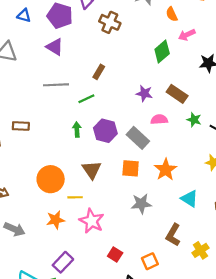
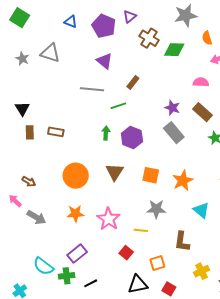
purple triangle: (55, 47) -> (104, 61), moved
green diamond: (162, 52) -> (174, 50), moved, turned 35
pink semicircle: (159, 119) -> (201, 82), moved
brown rectangle: (21, 126) -> (56, 132), moved
gray rectangle: (138, 138) -> (174, 133), moved
yellow line: (75, 197) -> (141, 230), moved
brown L-shape: (173, 235) -> (182, 242), turned -30
yellow cross: (200, 250) -> (202, 271), moved

